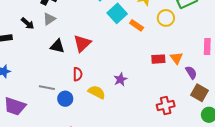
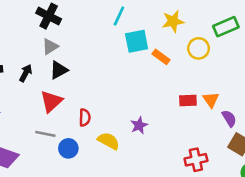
cyan square: (117, 13) -> (137, 41), turned 30
black arrow: (28, 23) -> (26, 73), moved, turned -104
red triangle: (82, 43) -> (51, 101), moved
black triangle: (57, 46) -> (59, 70), moved, turned -42

